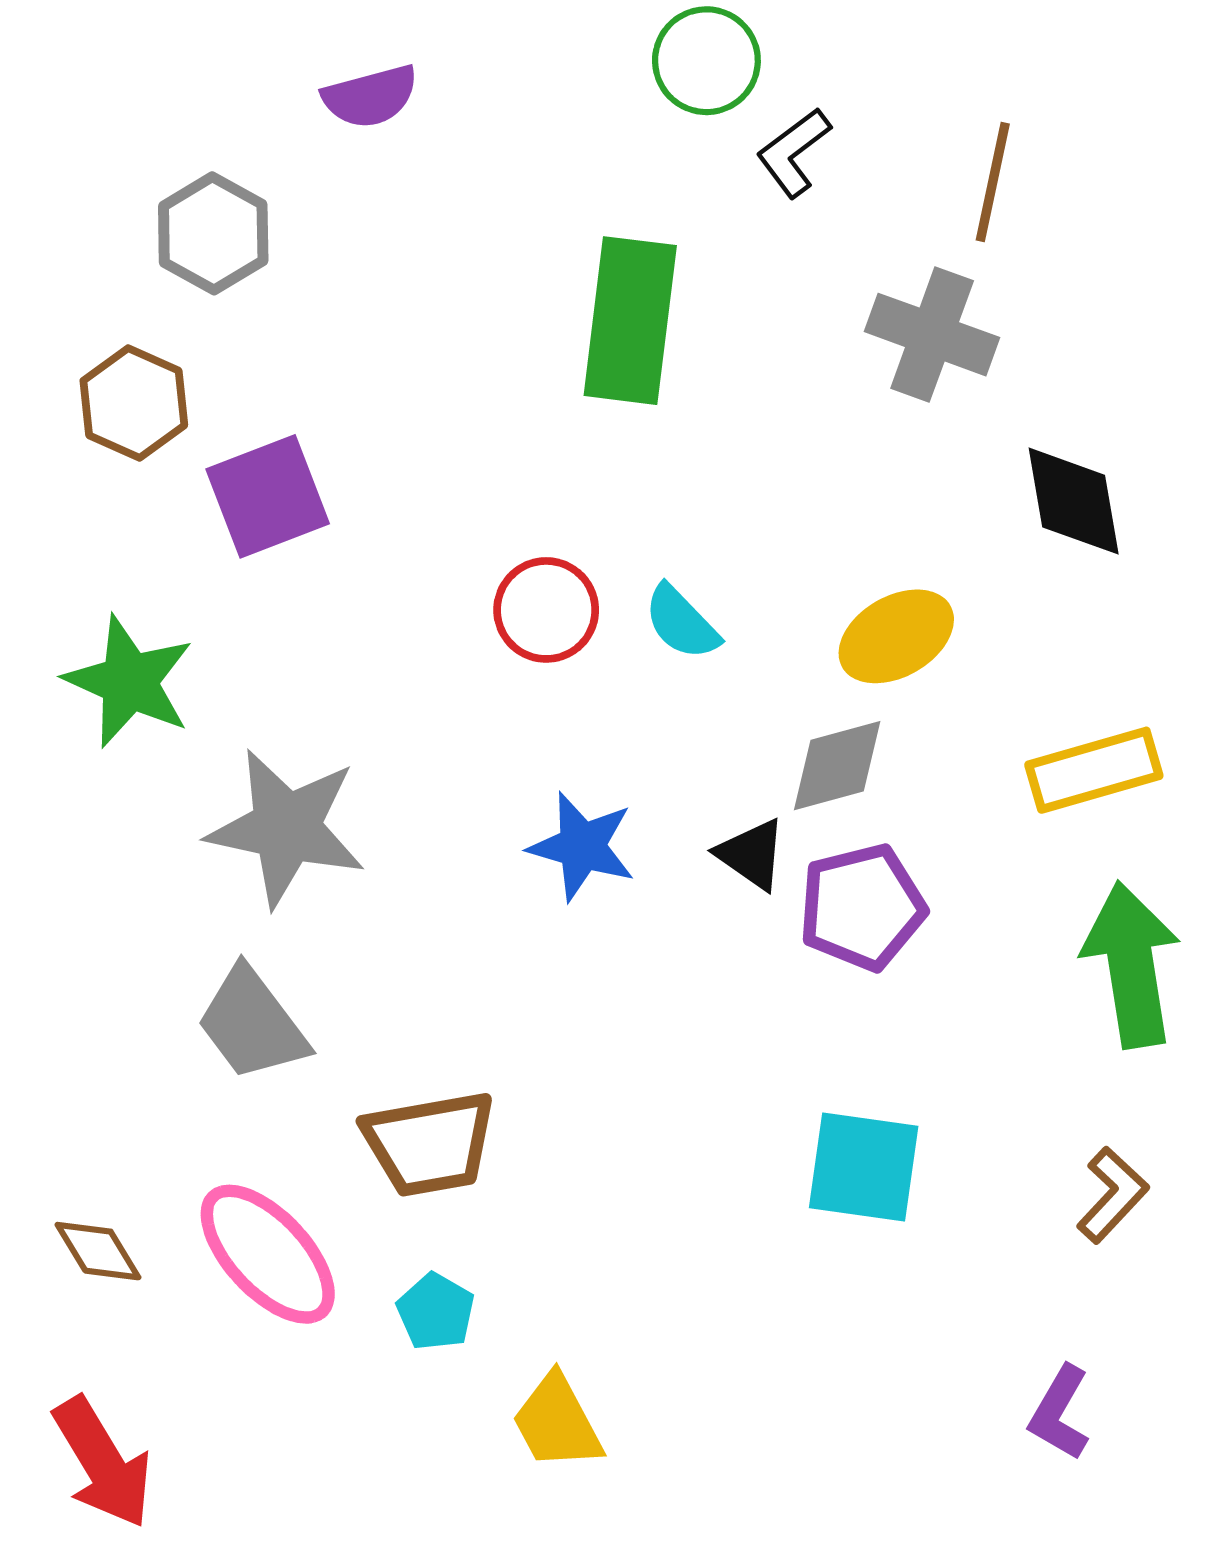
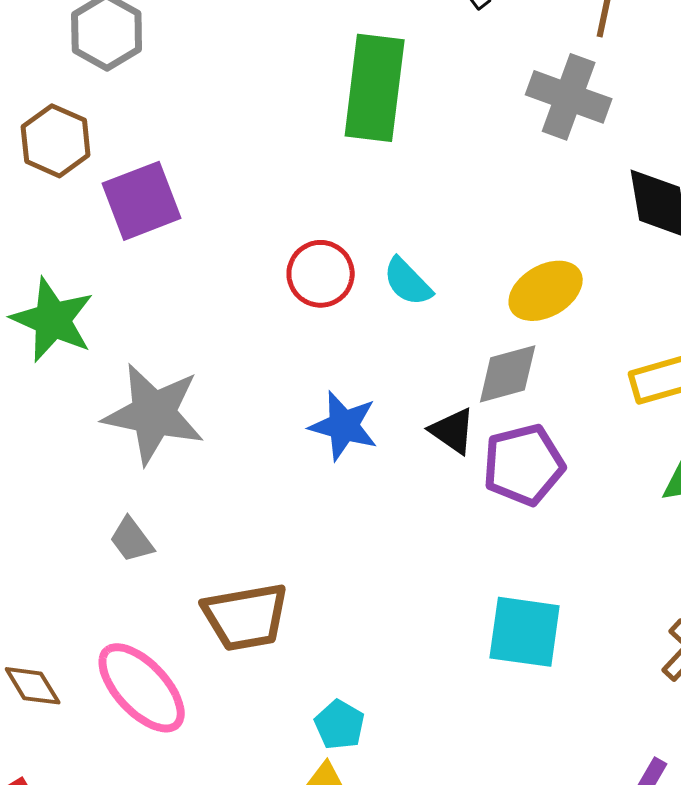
gray trapezoid: (252, 1024) -> (132, 540), size x0.6
cyan pentagon: (436, 1312) -> (340, 725), moved

